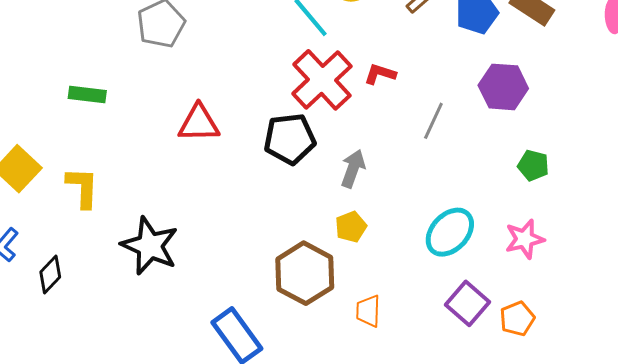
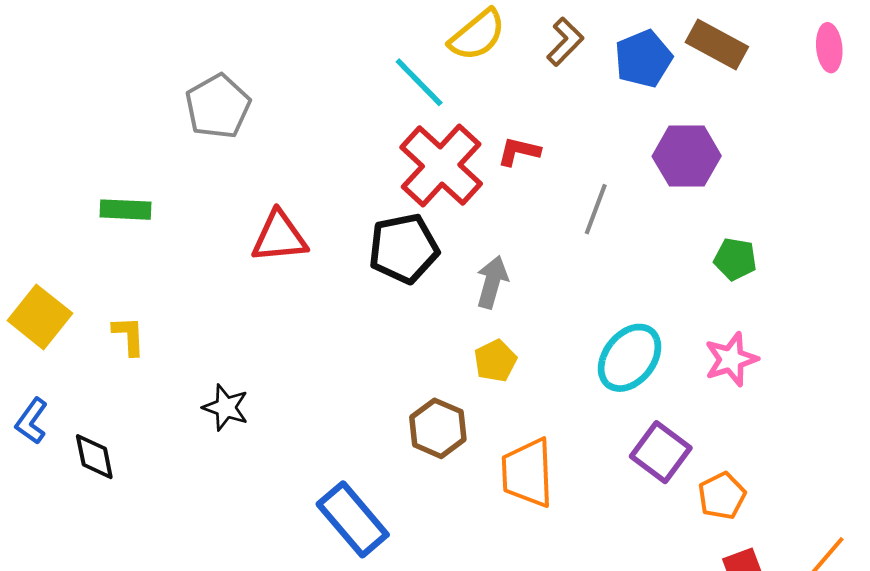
yellow L-shape: (82, 187) -> (129, 336), size x0.7
black star: (150, 246) -> (226, 407), size x0.6
brown hexagon: (305, 273) -> (438, 428), size x0.7
black diamond: (50, 275) -> (94, 457), turned -51
orange trapezoid: (368, 311) -> (527, 473), size x1.6
orange pentagon: (517, 319) -> (722, 496), moved

